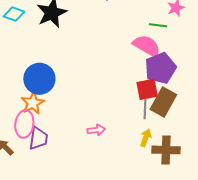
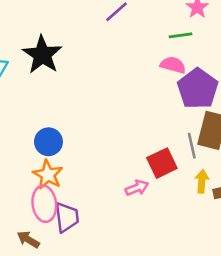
pink semicircle: (147, 46) -> (173, 65), size x0.7
blue circle: (39, 79) -> (48, 142), size x0.7
red square: (147, 89) -> (162, 163), moved

